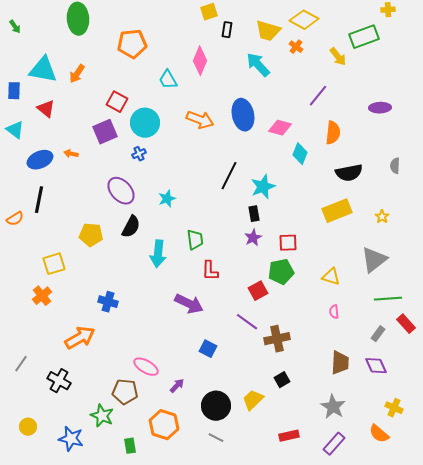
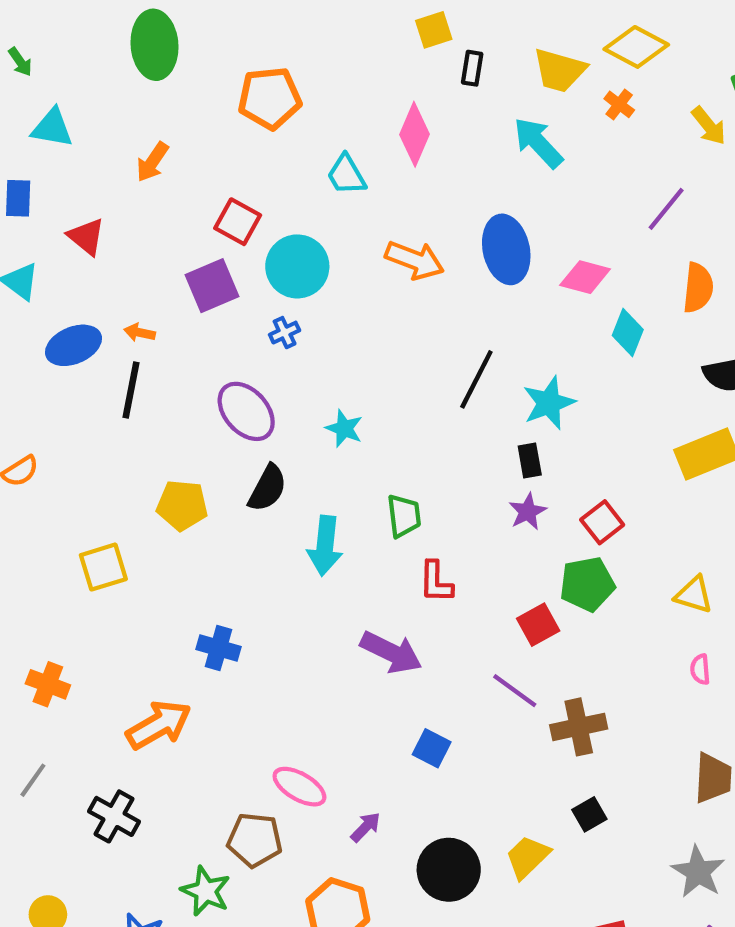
cyan triangle: (43, 70) -> (52, 128), moved, size x0.7
cyan star: (167, 199) -> (344, 428), turned -30
black line: (39, 200) -> (131, 390), moved
red square: (288, 243) -> (602, 522), turned -36
orange cross: (42, 296) -> (48, 684), moved, turned -30

